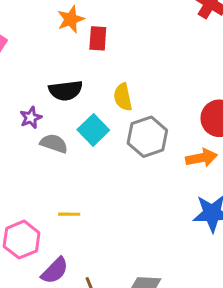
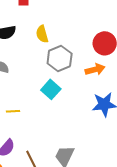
cyan square: (93, 130) -> (51, 89), moved

